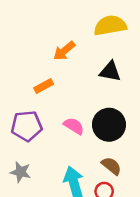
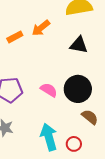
orange rectangle: (44, 86) -> (15, 37), moved
brown semicircle: (111, 166) -> (90, 117), moved

